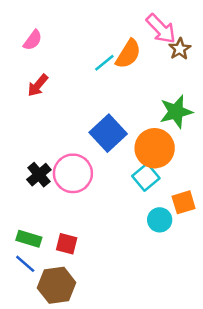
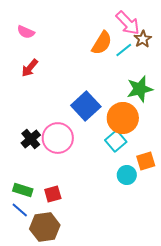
pink semicircle: (33, 40) -> (26, 32), turned 78
cyan line: (104, 63) -> (124, 50), moved
red square: (67, 244) -> (53, 194), turned -30

